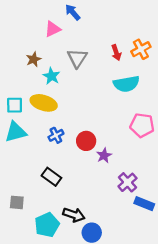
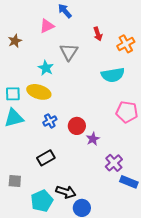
red arrow: (116, 53) -> (98, 34), moved
brown star: (34, 59) -> (15, 41), moved
black rectangle: (51, 177) -> (46, 158), turned -66

